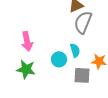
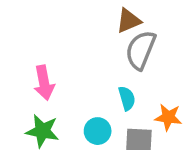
cyan circle: (59, 59) -> (98, 131), moved

